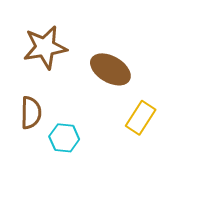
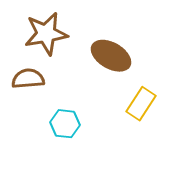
brown semicircle: (31, 113) -> (28, 79), moved, turned -96

